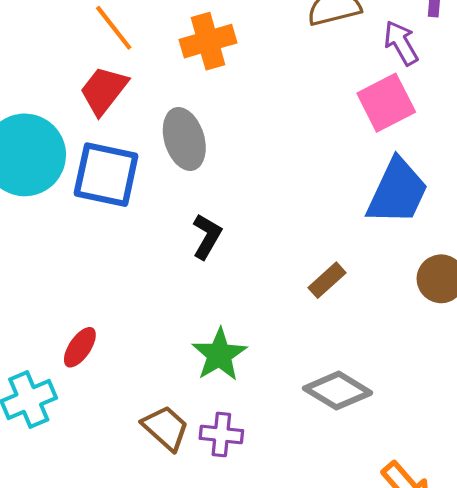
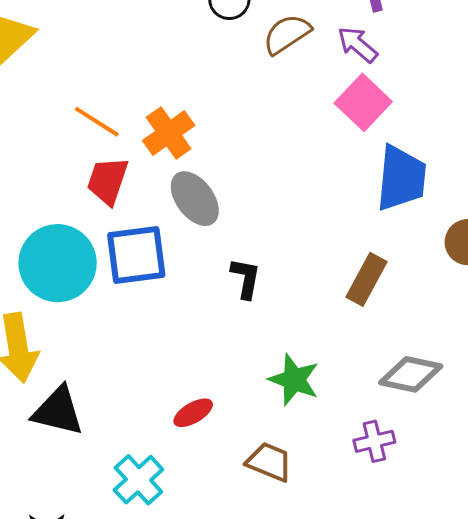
orange cross: (208, 41) -> (169, 133), moved
brown rectangle: (327, 280) -> (366, 279), size x1.4
red ellipse: (80, 347) -> (193, 413), moved, turned 45
purple cross: (221, 435) -> (374, 441), moved

